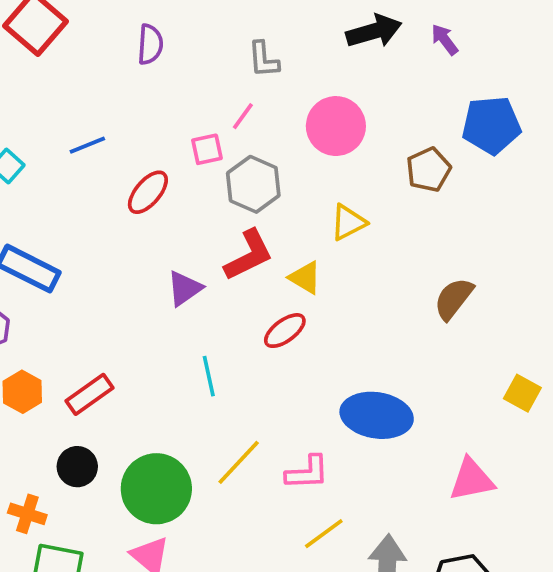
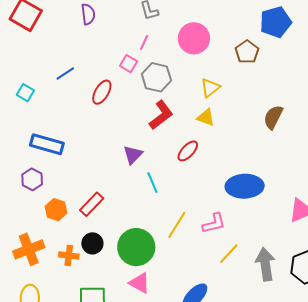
pink square: (207, 149) -> (129, 64), turned -36
yellow triangle: (305, 278) -> (206, 117), moved
purple triangle: (185, 288) -> (133, 155), moved
orange cross: (27, 514) -> (69, 255), moved

